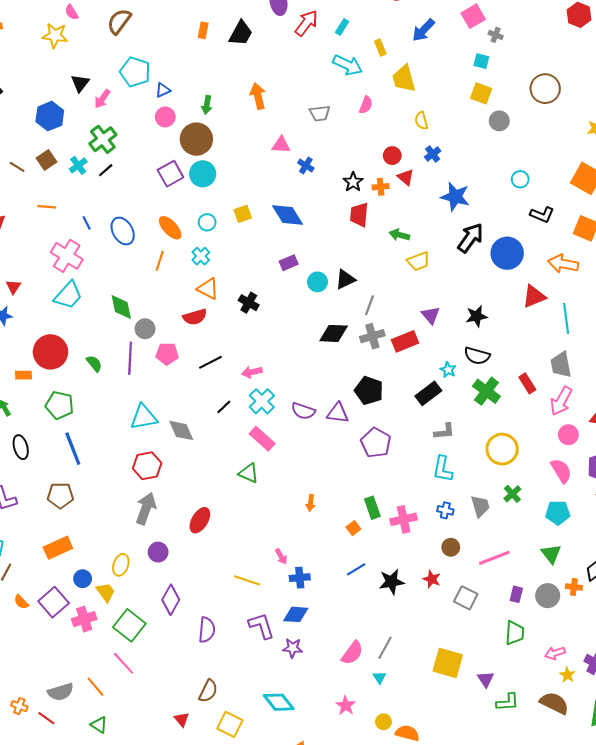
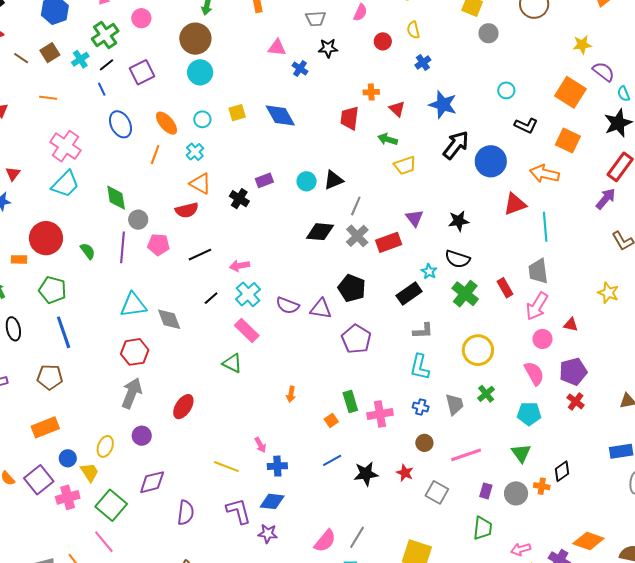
pink circle: (165, 117) -> (141, 18), moved
red circle: (392, 156) -> (383, 41), moved
purple square: (170, 174) -> (142, 72), moved
red triangle: (406, 177) -> (397, 109), moved
black star: (353, 182) -> (328, 48), moved, turned 30
blue line: (87, 223) -> (102, 89), moved
purple rectangle: (289, 263) -> (264, 180), moved
gray cross: (372, 336) -> (357, 236), turned -30
purple diamond: (171, 600) -> (152, 482), turned 44

